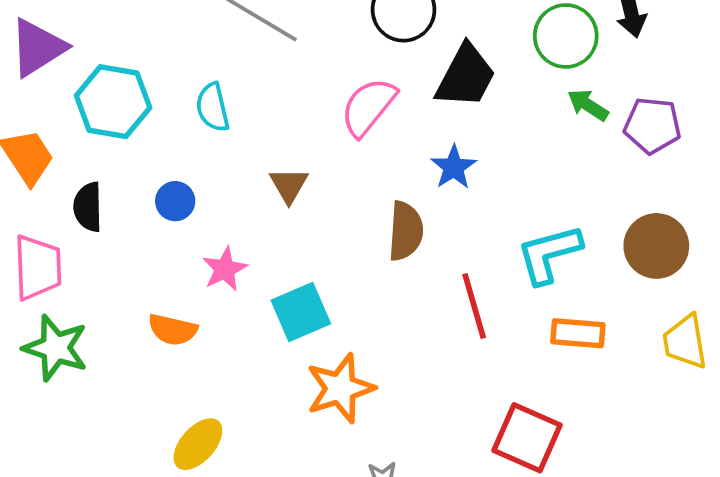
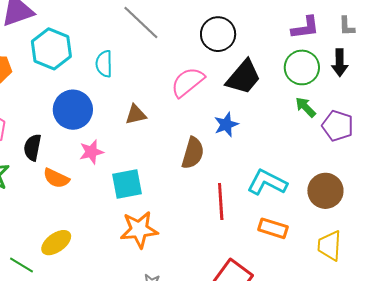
brown triangle: (289, 185) -> (136, 115), turned 35
blue circle: (175, 201) -> (73, 110), size x1.8
black semicircle: (88, 207) -> (32, 147), moved
cyan L-shape: (549, 254) -> (267, 182), turned 30

